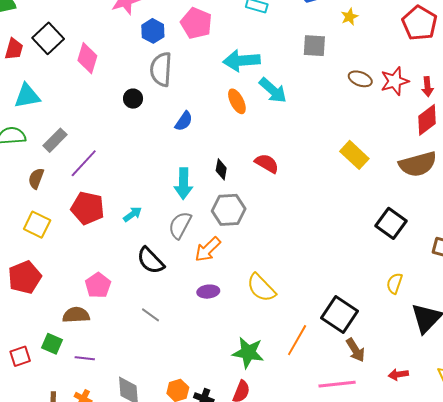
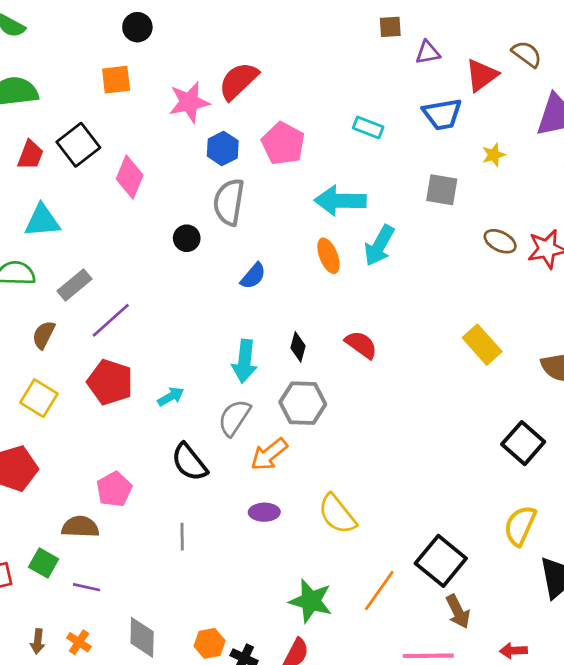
cyan arrow: (273, 90) -> (379, 246), turned 72
yellow semicircle: (394, 283) -> (520, 526), size x1.4
gray line: (150, 315) -> (182, 537), turned 48

